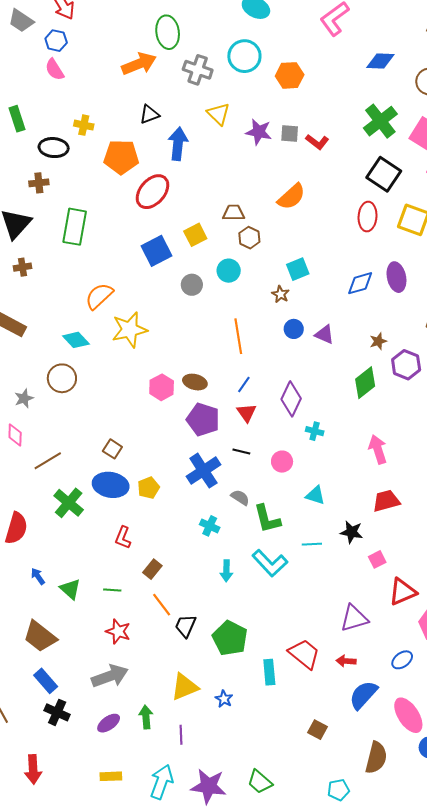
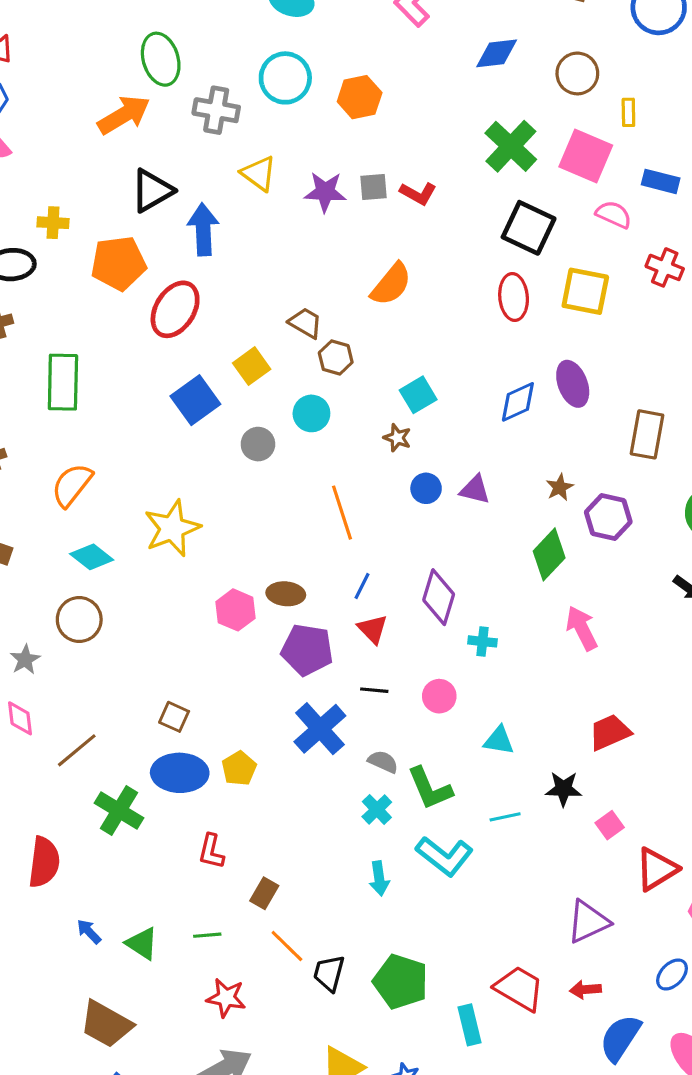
black triangle: (149, 114) -> (152, 191), size x1.4
brown trapezoid: (234, 213) -> (305, 323), turned 40
orange semicircle: (99, 296) -> (72, 485), moved
pink arrow: (378, 449) -> (582, 628), moved
cyan cross: (210, 526) -> (377, 809), moved, turned 30

